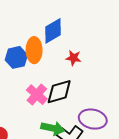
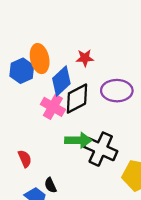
blue diamond: (53, 31) -> (61, 81), moved
purple ellipse: (93, 119) -> (117, 91), moved

